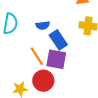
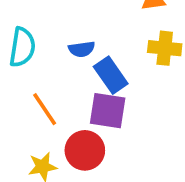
orange line: (37, 56) -> (45, 109), moved

